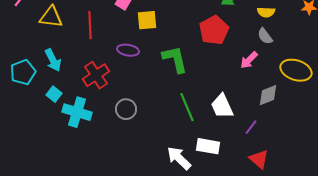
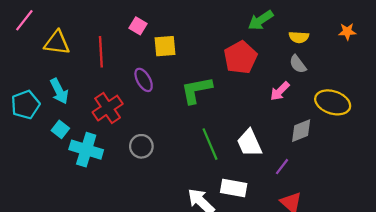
purple ellipse: (128, 50) -> (144, 80), turned 50
green L-shape: (175, 59) -> (196, 90), turned -88

